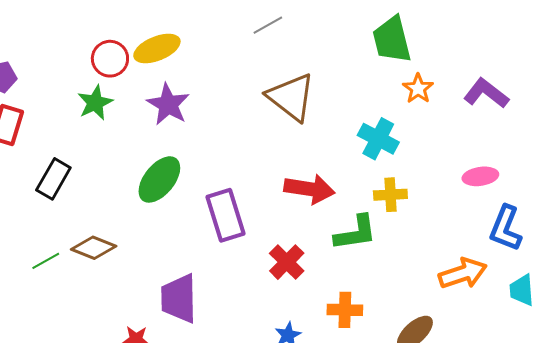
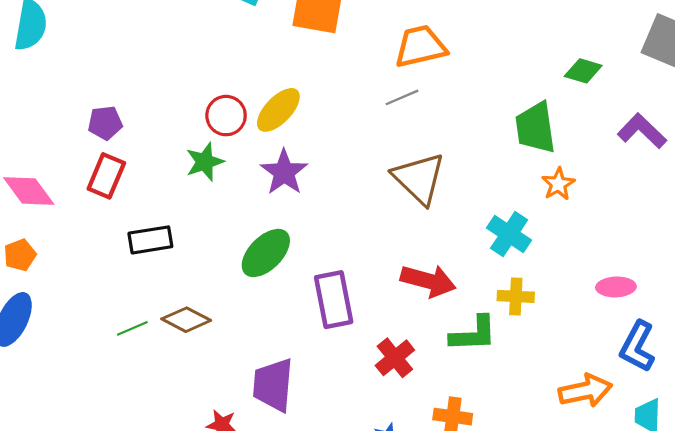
yellow ellipse: (157, 49) -> (278, 110), turned -30
purple L-shape: (486, 93) -> (642, 131), moved
black rectangle: (53, 179) -> (150, 240), turned 45

